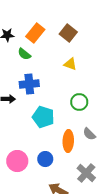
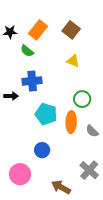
orange ellipse: (68, 141) -> (71, 122), moved
blue circle: (45, 159) -> (42, 150), moved
pink circle: (17, 161) -> (20, 174), moved

